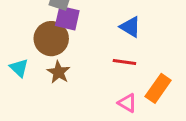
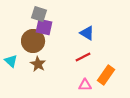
red line: (124, 62) -> (83, 57), turned -35
pink triangle: (127, 103) -> (85, 85), turned -32

